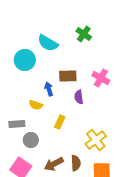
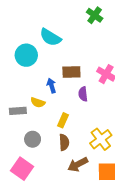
green cross: (84, 34) -> (95, 15), moved
gray rectangle: (17, 124) -> (18, 111), moved
brown semicircle: (76, 163) -> (64, 142), moved
brown arrow: (54, 164) -> (78, 164), moved

